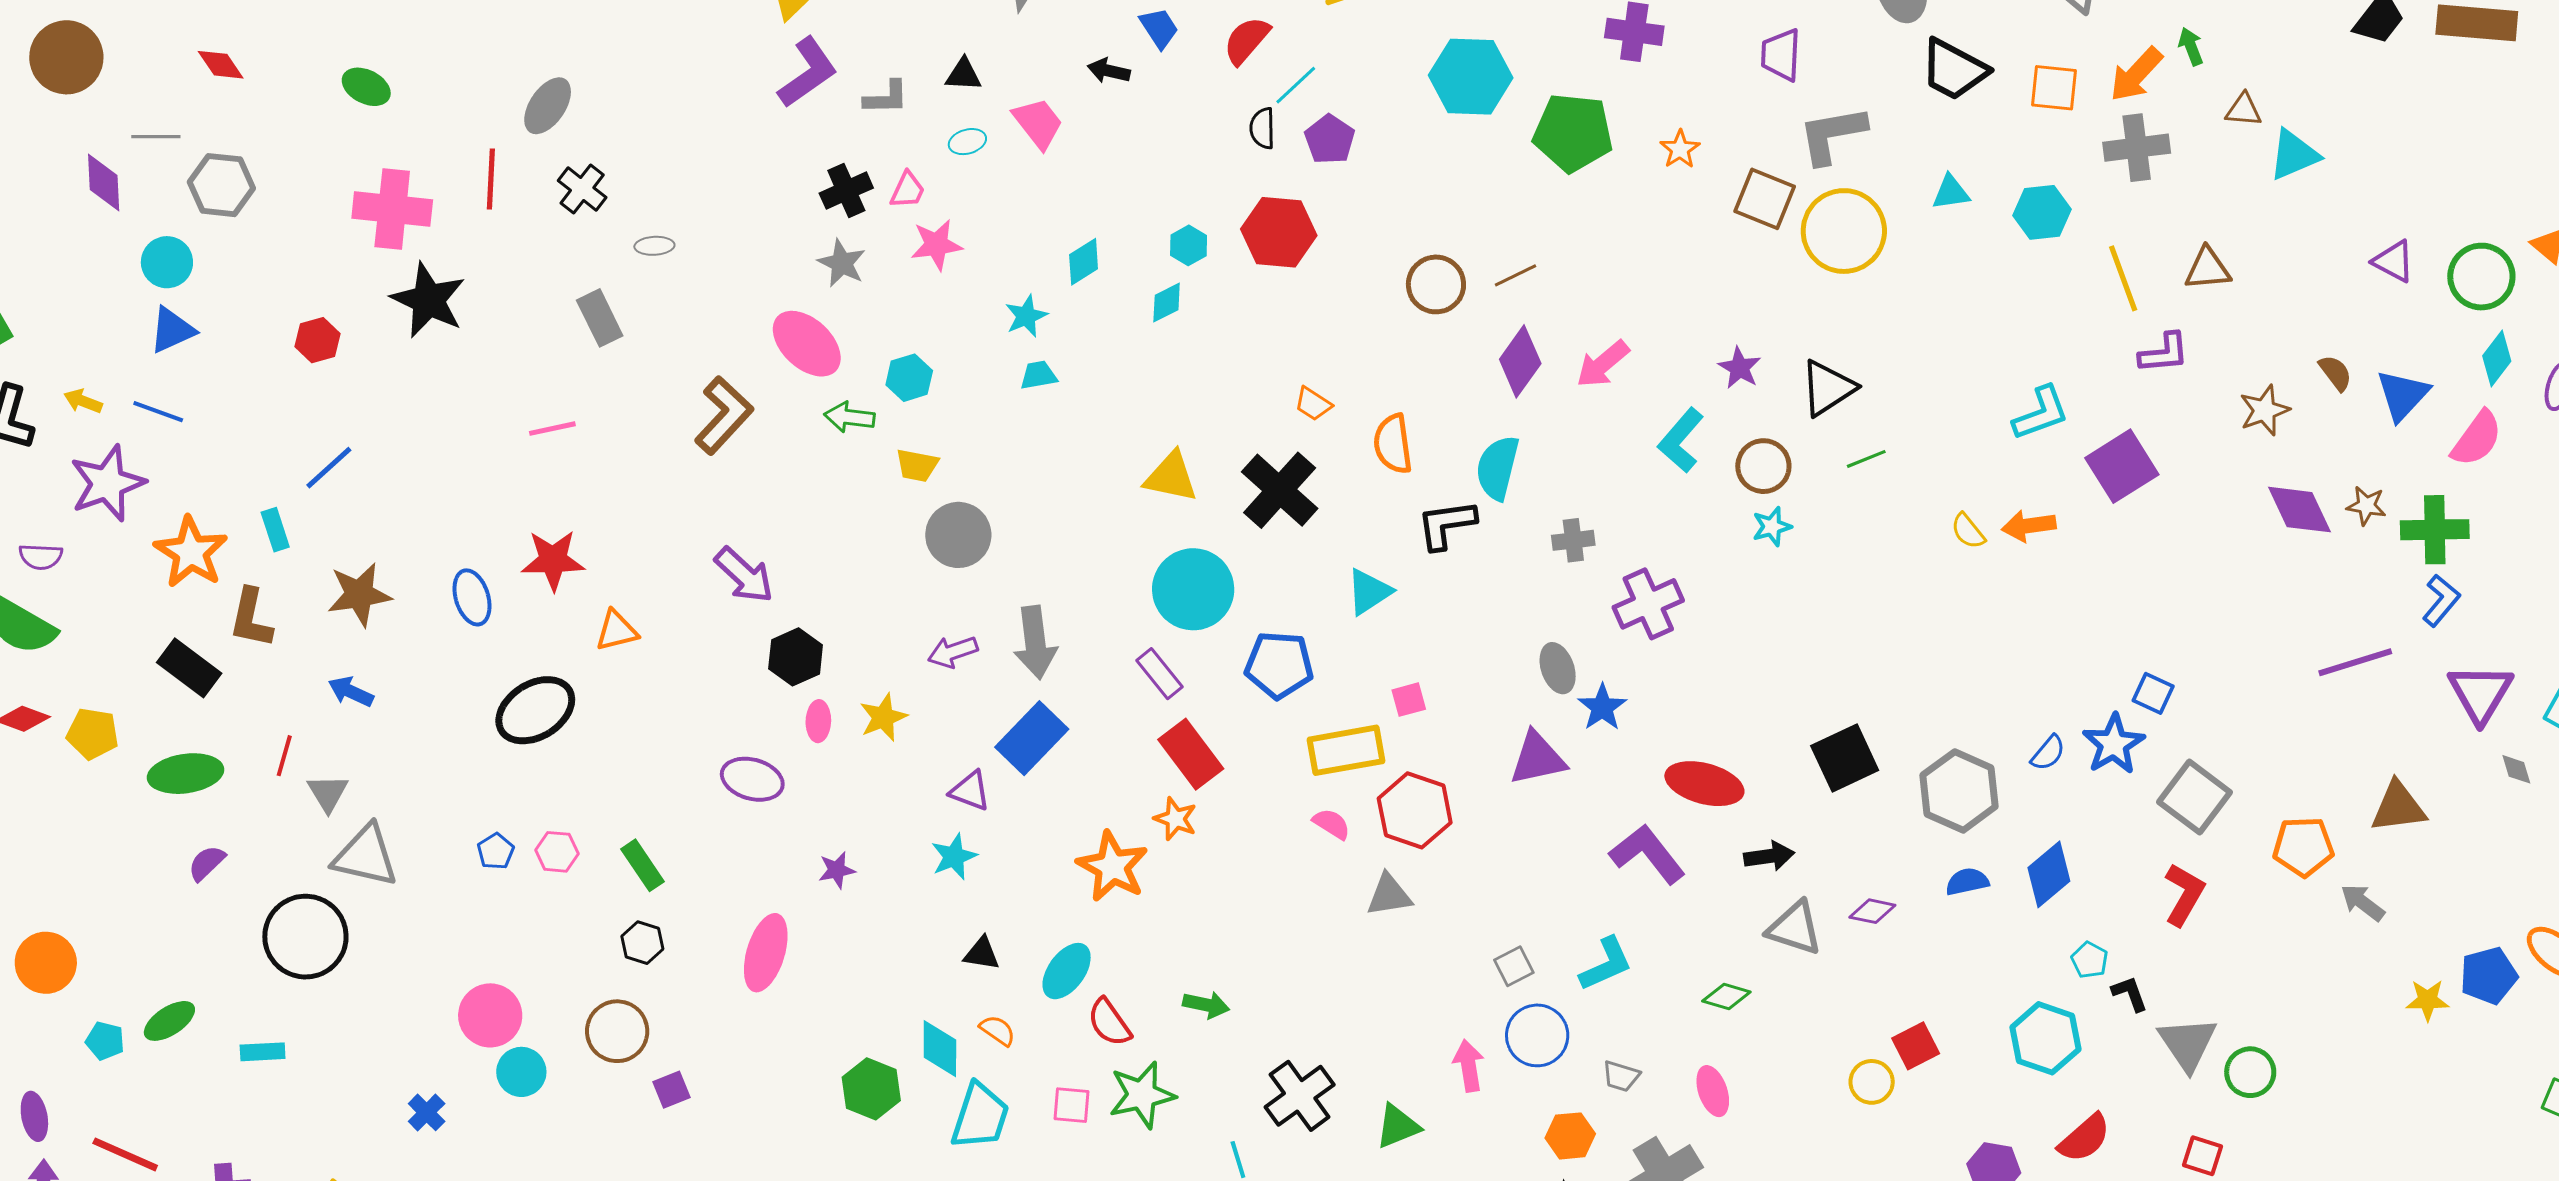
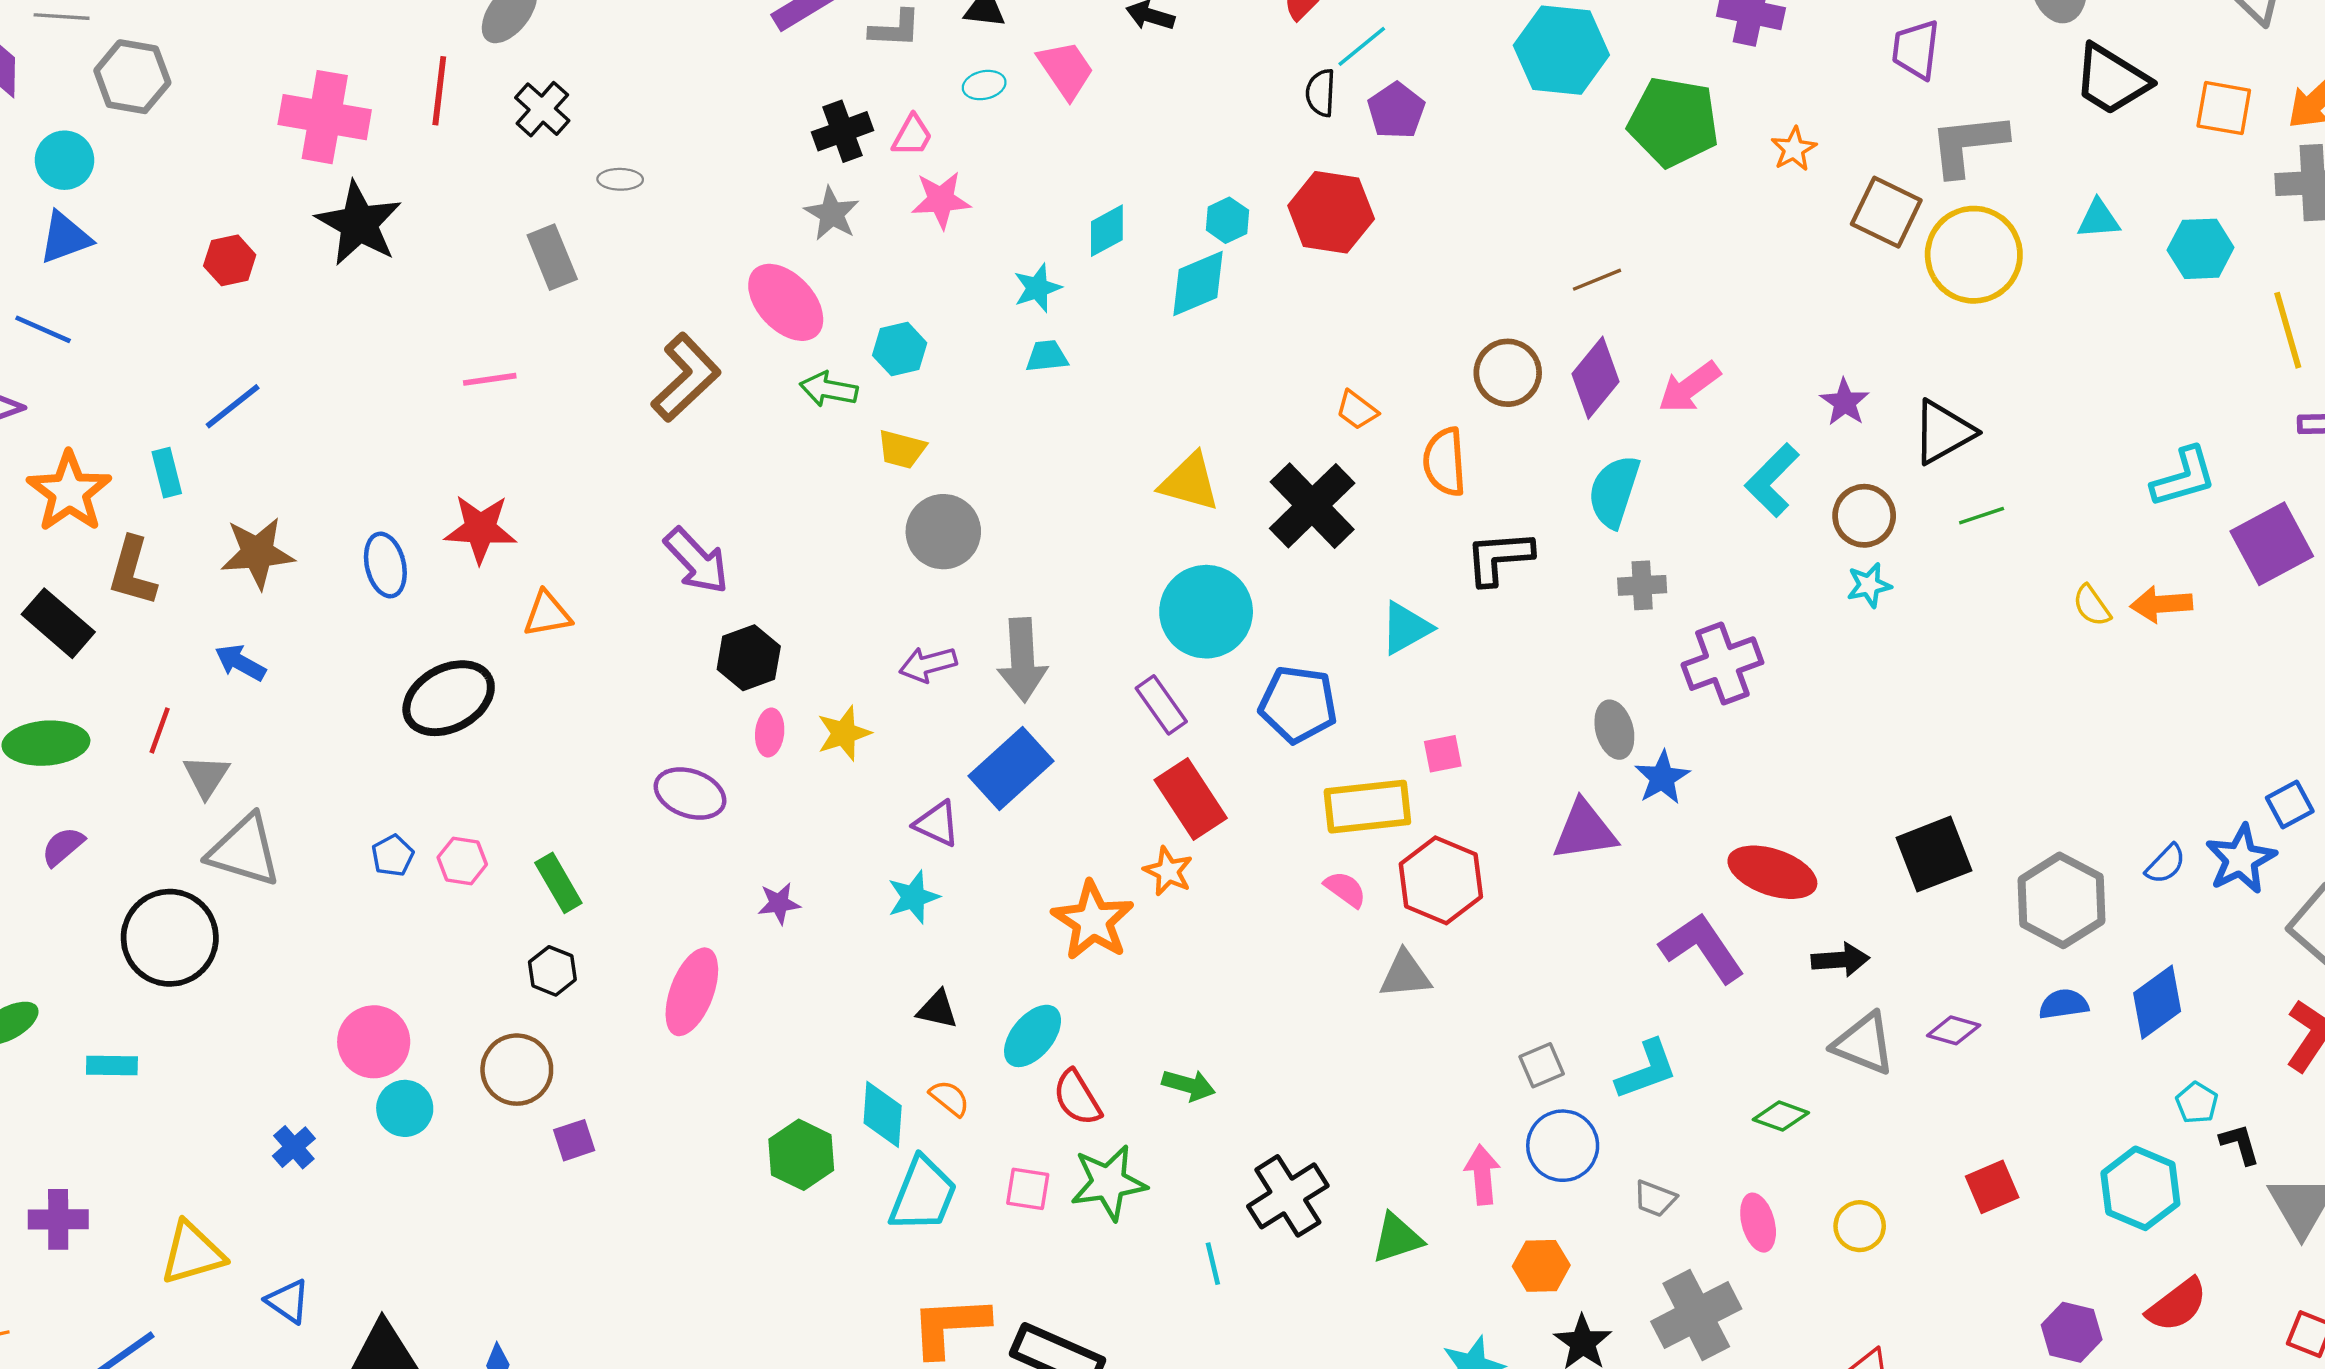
brown circle: (1436, 284) -> (1508, 373), moved
cyan diamond: (1167, 303) -> (1198, 283), size x1.5
cyan semicircle: (1498, 468) -> (1614, 491), moved
blue square: (2153, 693) -> (2290, 804), turned 33
yellow circle: (1872, 1082) -> (1860, 1226), moved
orange hexagon: (1570, 1136) -> (1541, 1266), moved

